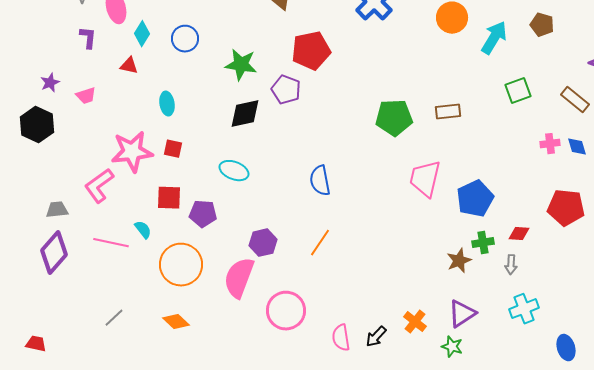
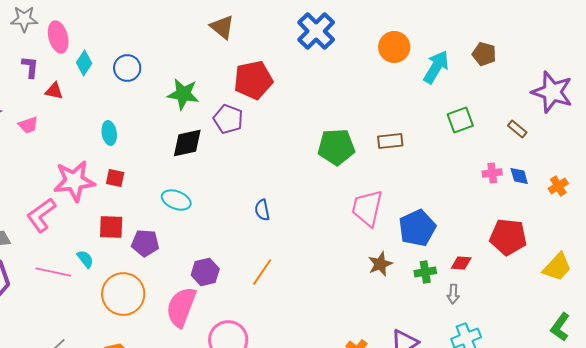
red triangle: (129, 66) -> (54, 91), moved
brown rectangle: (575, 100) -> (517, 129), size x0.7
blue semicircle: (320, 181) -> (262, 210), size x0.7
brown star: (459, 261) -> (380, 264), moved

